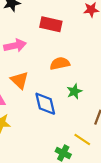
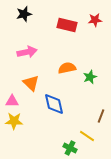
red rectangle: (51, 24) -> (67, 25), moved
green star: (74, 91) -> (90, 77), moved

